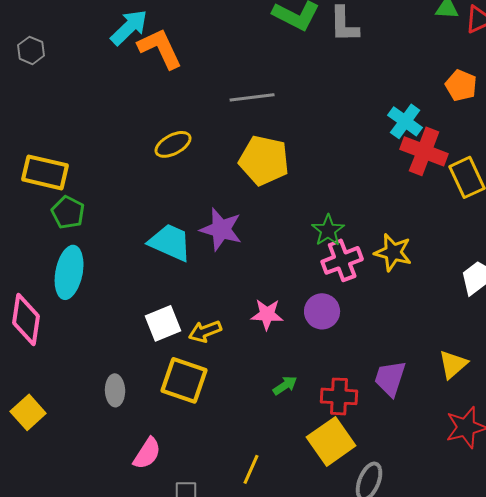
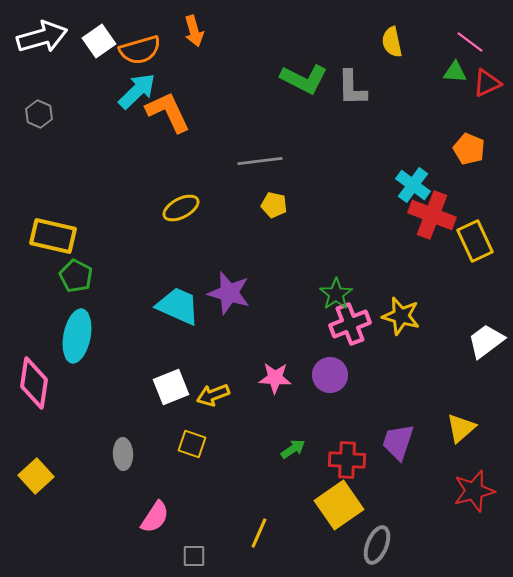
yellow pentagon: (264, 160) -> (274, 205), moved, size x0.5
yellow square: (184, 380) -> (192, 444), size x0.6

